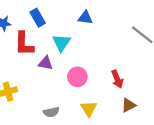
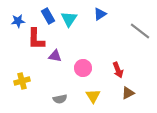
blue triangle: (85, 18) -> (100, 14), moved, turned -40
cyan triangle: (61, 43) -> (69, 19), moved

